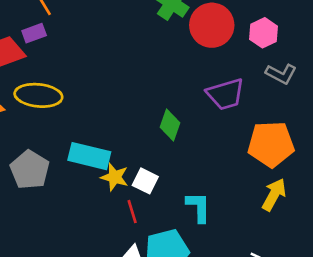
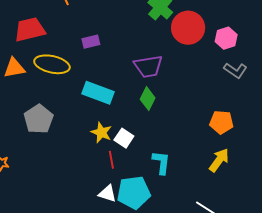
purple rectangle: (34, 33) -> (91, 42), moved
purple trapezoid: (226, 94) -> (148, 66), moved
orange pentagon: (271, 144) -> (221, 122), size x0.7
cyan rectangle: (89, 156) -> (98, 93), moved

